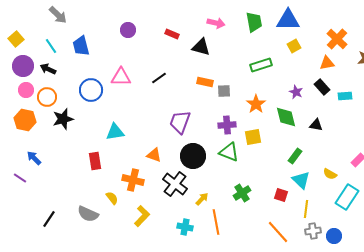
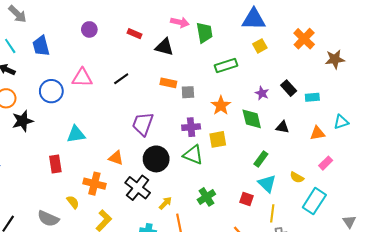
green trapezoid: (254, 22) -> (204, 33), moved
orange triangle: (327, 63) -> (317, 133), moved

